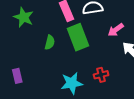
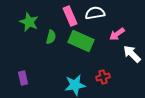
green rectangle: (78, 37) -> (81, 41), turned -45
green semicircle: (50, 42) -> (51, 37), moved

